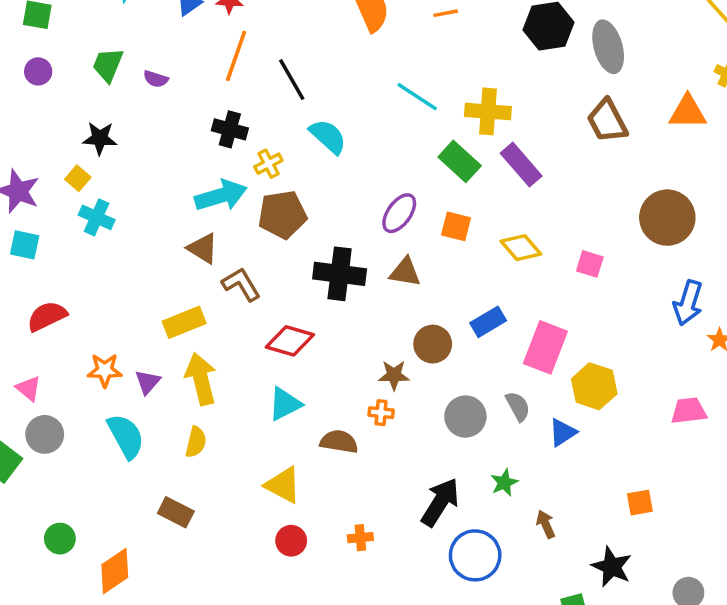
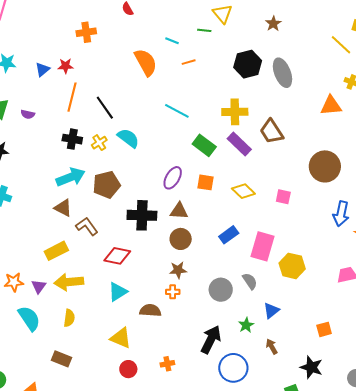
yellow cross: (488, 111) -> (235, 112), moved
brown trapezoid: (607, 121) -> (271, 132), moved
yellow cross: (268, 164) -> (99, 143), moved
brown circle: (433, 344) -> (181, 239), moved
yellow arrow: (201, 379) -> (69, 282), turned -76
blue triangle: (563, 432) -> (271, 311), moved

